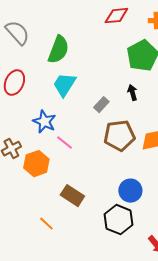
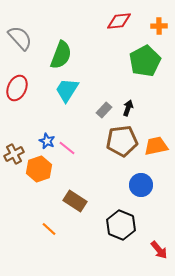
black arrow: (132, 93) -> (128, 108), moved, turned 35
blue star: (44, 122) -> (47, 141), moved, size x0.7
blue circle: (130, 191) -> (141, 185), moved

